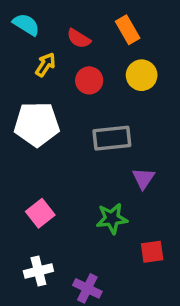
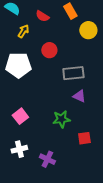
yellow circle: (142, 75) -> (88, 30), moved
red circle: (89, 80) -> (49, 50), moved
gray rectangle: (112, 138) -> (73, 73), moved
purple triangle: (143, 178) -> (79, 96), turned -40

